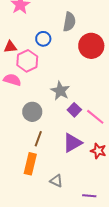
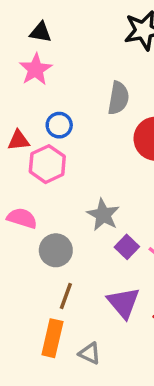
blue circle: (43, 39) -> (59, 125), moved
pink semicircle: (12, 80) -> (22, 218), moved
purple triangle: (72, 143) -> (123, 303), turned -40
gray triangle: (56, 181) -> (90, 353), moved

